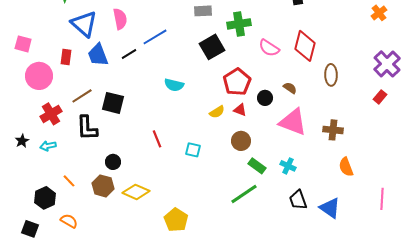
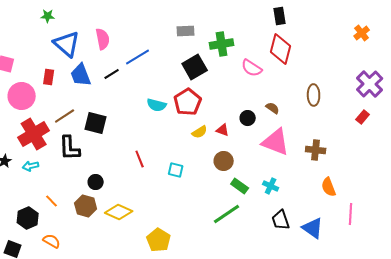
red diamond: (305, 46) -> (281, 49), moved
red pentagon: (237, 82) -> (188, 102), moved
red cross: (51, 114) -> (34, 134), size x1.4
pink line: (382, 199) -> (351, 214), moved

